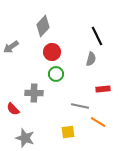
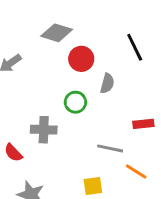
gray diamond: (43, 26) -> (57, 33), turned 65
red circle: (52, 52) -> (81, 59), moved
gray semicircle: (91, 59) -> (107, 83), moved

